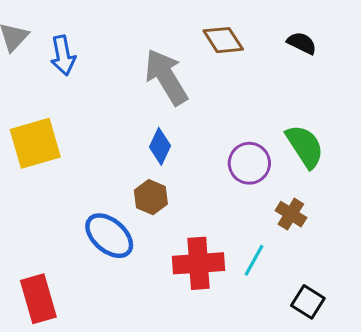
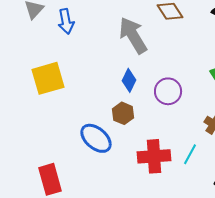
purple circle: (249, 163) -> (168, 91), moved

